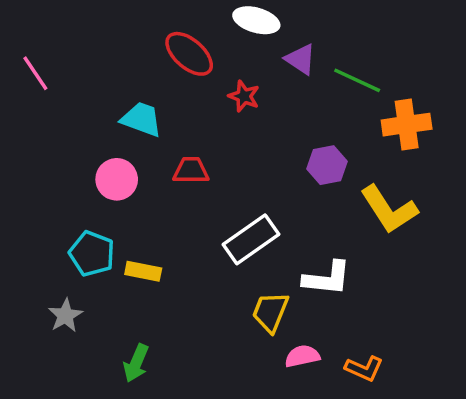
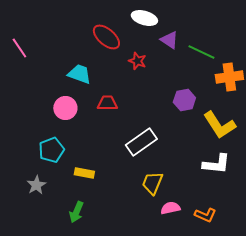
cyan pentagon: (92, 254) -> (51, 150), turned 30
yellow rectangle: (143, 271) -> (84, 173), moved
white L-shape: (327, 278) -> (216, 164), moved

